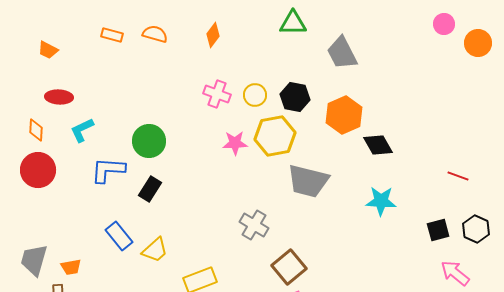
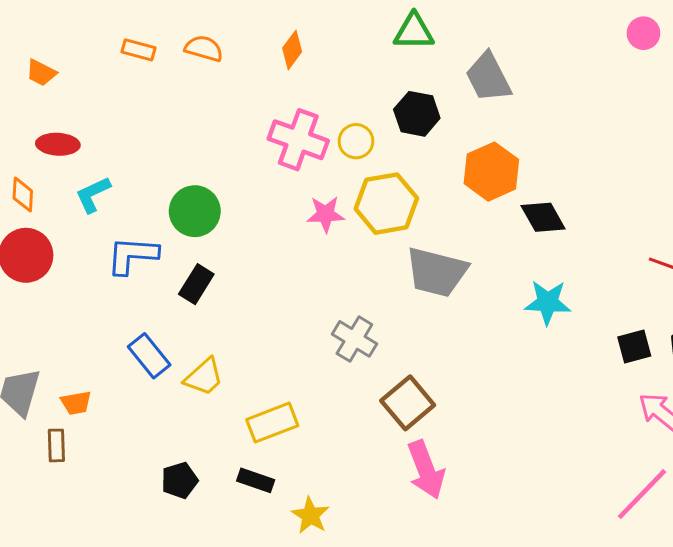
pink cross: (217, 94) -> (298, 140), size x1.4
black hexagon: (295, 97) -> (417, 114), moved

